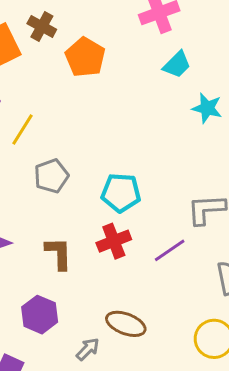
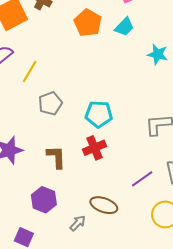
orange pentagon: (85, 57) -> (88, 23), moved
cyan trapezoid: (177, 65) -> (124, 27), moved
purple line: (170, 250) -> (142, 179), moved

